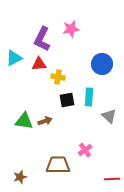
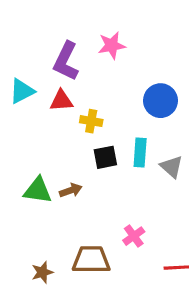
gray triangle: (109, 116) -> (172, 167), moved
brown star: (20, 177) -> (42, 272), moved
red line: (112, 179) -> (176, 268), moved

